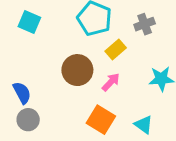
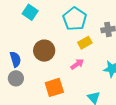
brown circle: (77, 70) -> (44, 51), moved
orange square: (101, 120) -> (54, 87), moved, turned 30

